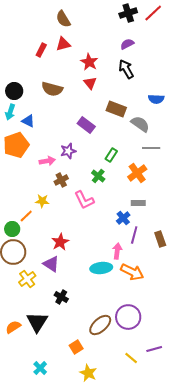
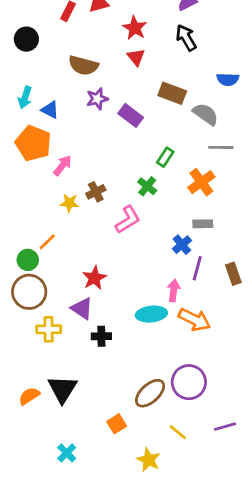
black circle: (14, 91) -> (26, 39), moved
orange pentagon: (16, 145) -> (33, 143), turned -30
purple star: (68, 151) -> (97, 99), moved
pink arrow: (47, 161) -> (62, 165), moved, turned -42
pink L-shape: (84, 200) -> (128, 220), turned -95
yellow star: (42, 201) -> (69, 203), moved
yellow cross: (27, 279) -> (49, 329), turned 36
black cross: (61, 297) -> (101, 336), moved, turned -32
yellow line: (131, 358) -> (178, 432), moved
yellow star: (88, 373) -> (149, 460), moved

